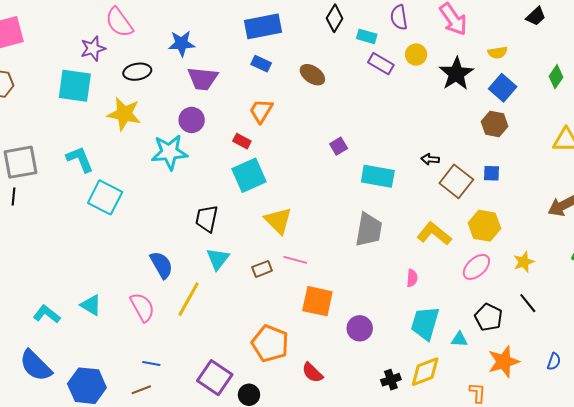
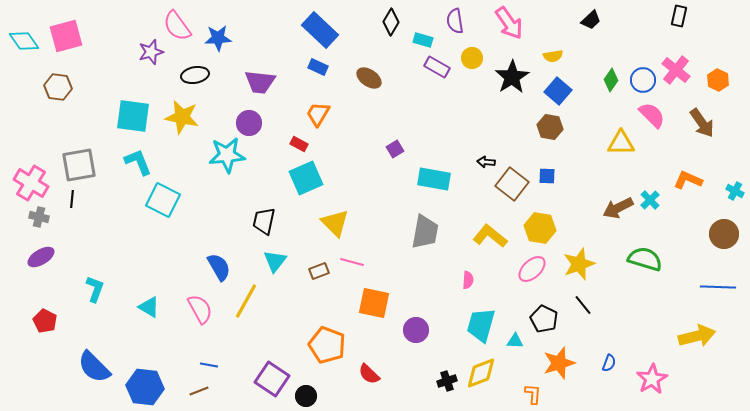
blue rectangle: (263, 26) -> (320, 30), turned 54
blue star: (182, 43) -> (218, 38), moved
cyan square: (75, 86) -> (133, 116), moved
yellow star: (524, 262) -> (579, 264), size x1.5
cyan L-shape: (47, 314) -> (95, 289), moved, turned 72

